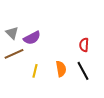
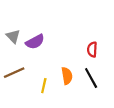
brown line: (14, 54) -> (14, 73), moved
yellow line: (35, 71) -> (44, 86), moved

